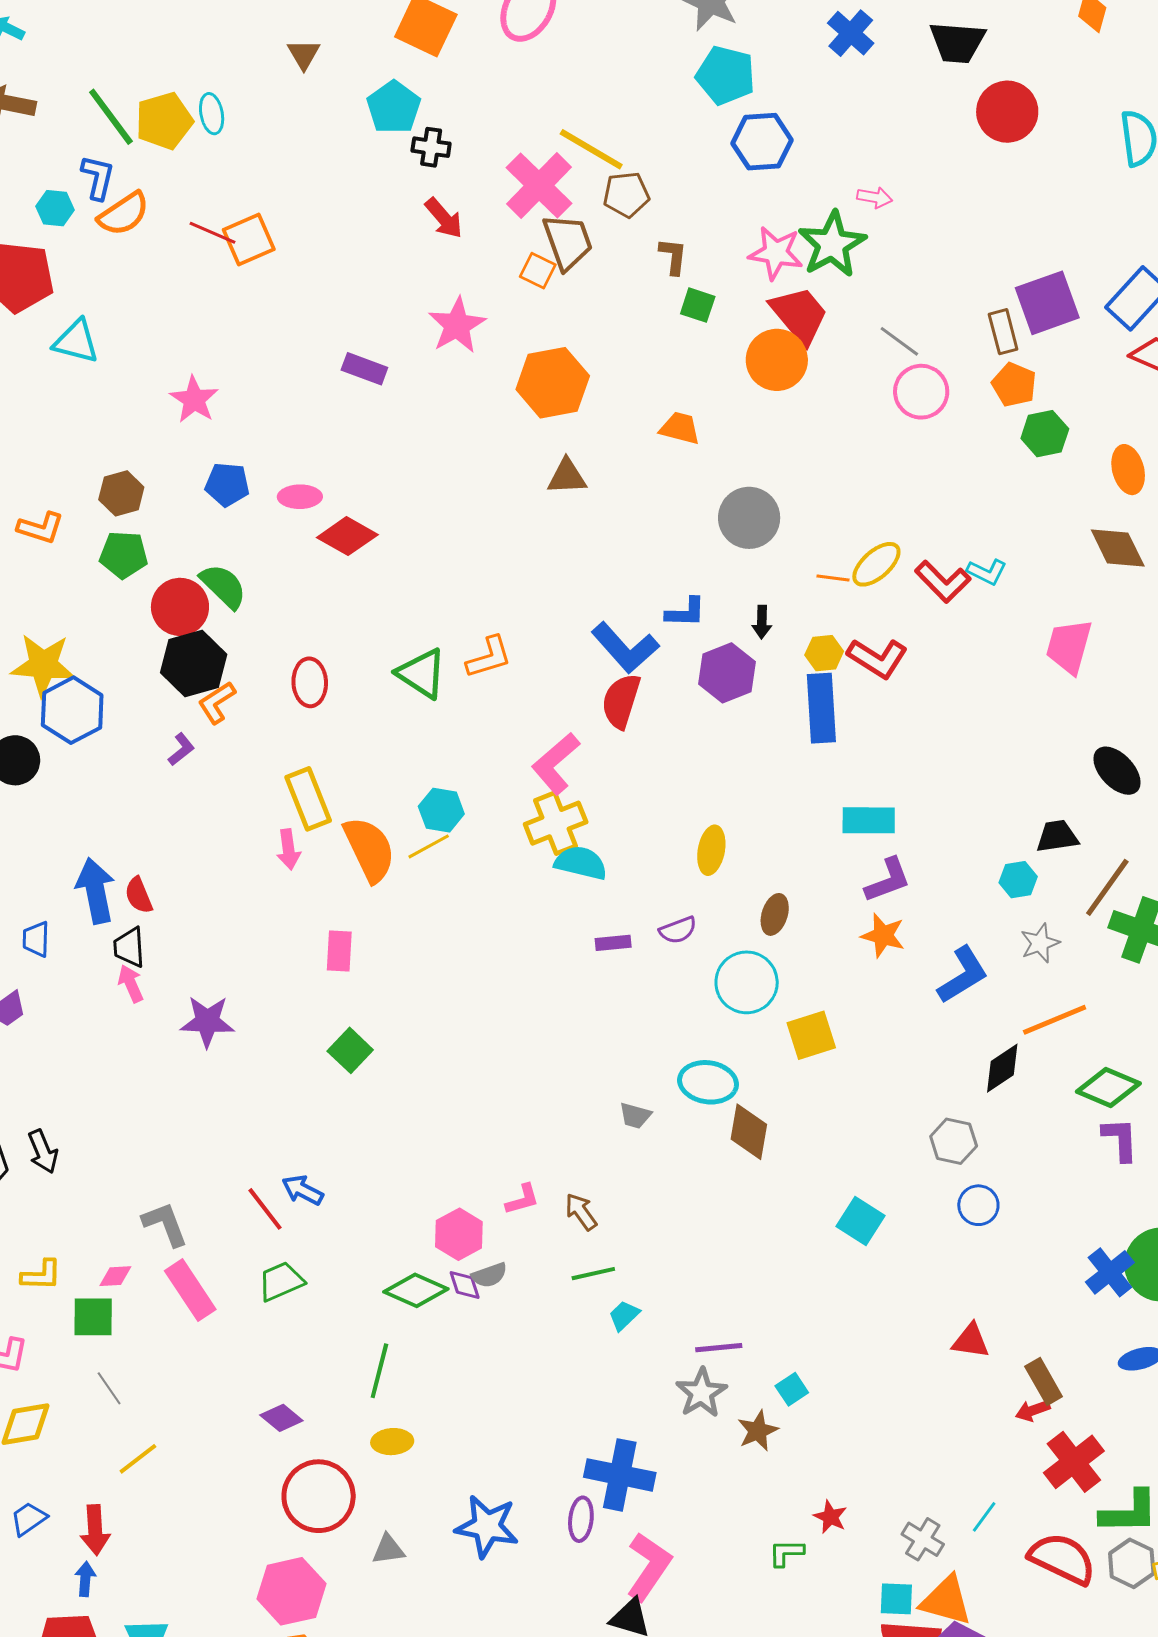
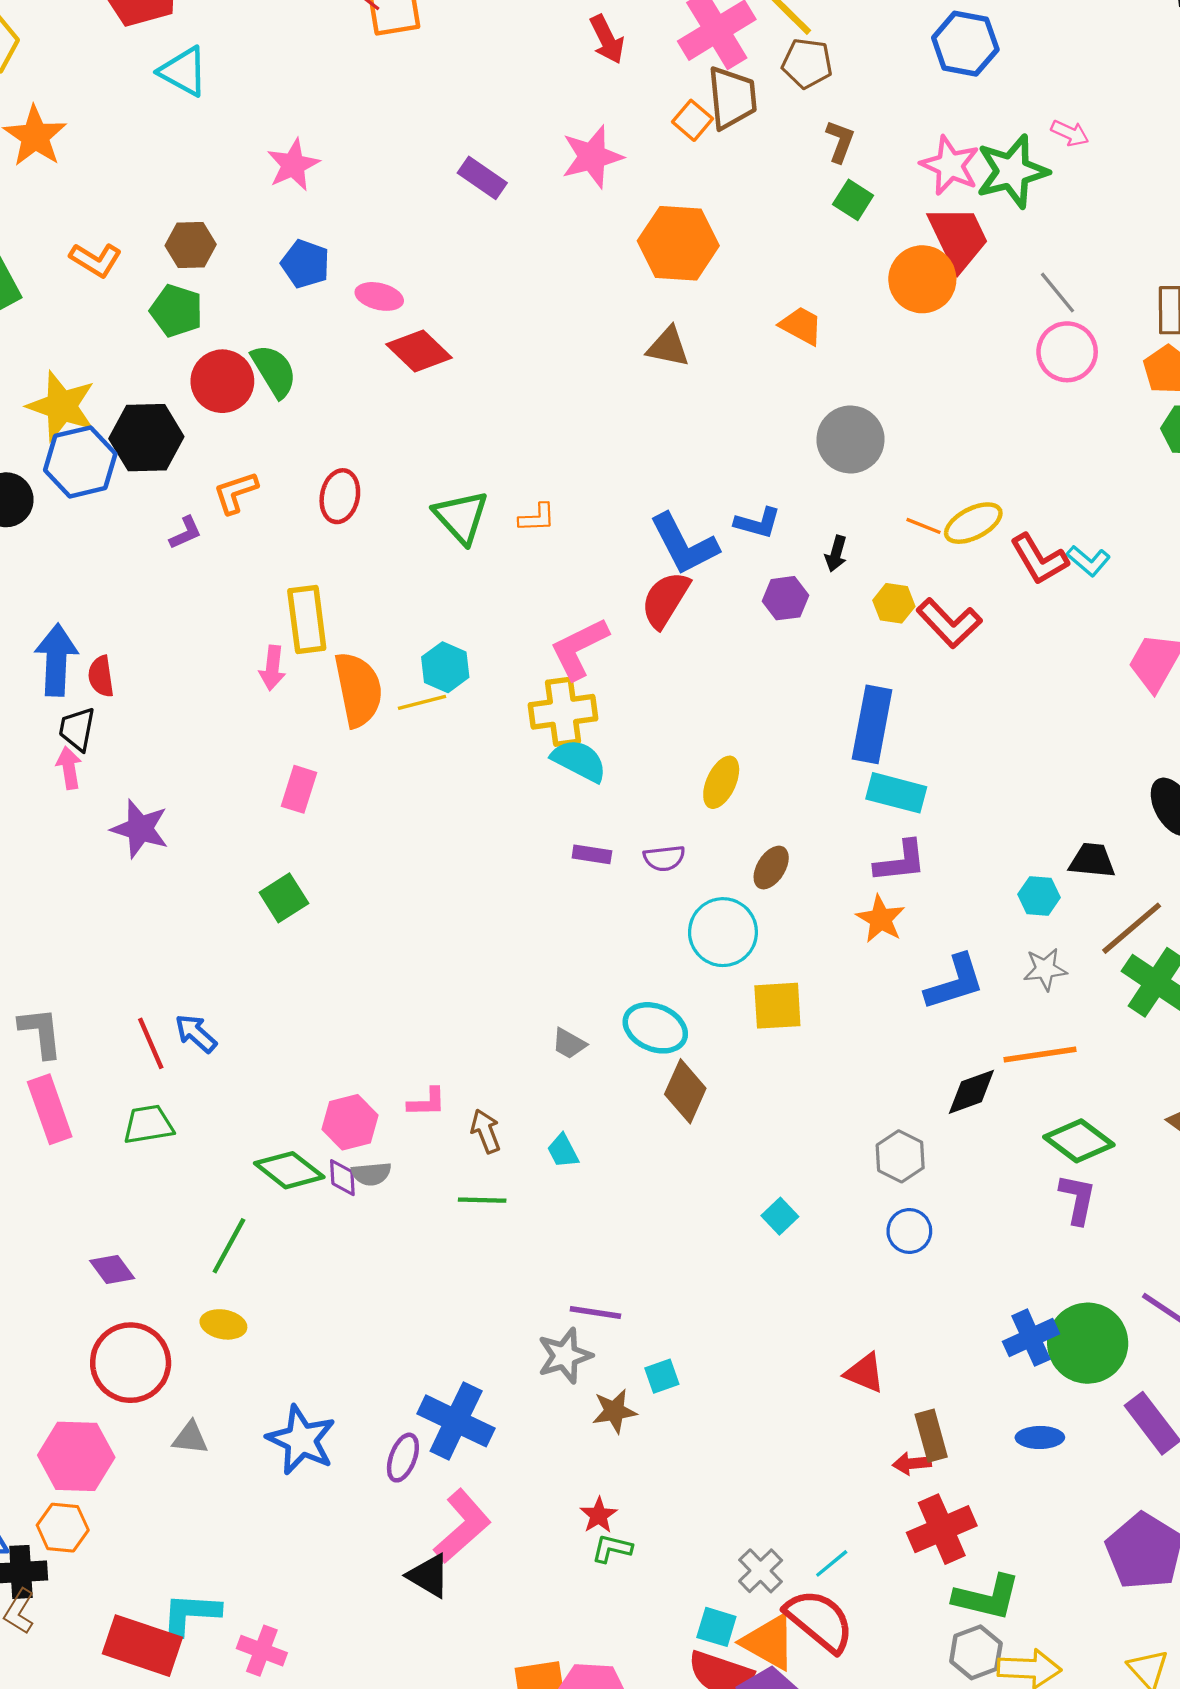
orange L-shape: (489, 657) -> (537, 518), size x0.7
black hexagon: (194, 664) -> (146, 438), moved
purple hexagon: (727, 673) -> (785, 598), size x0.7
blue rectangle: (821, 708) -> (872, 724), moved
cyan square: (860, 1221) -> (780, 1216), size x0.7
cyan trapezoid: (624, 1315) -> (563, 1151), moved, turned -88
red star: (830, 1517) -> (599, 1515), moved
red semicircle: (1062, 1559) -> (819, 1621), moved

